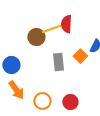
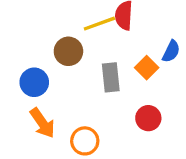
brown circle: (36, 37) -> (68, 51), moved
red circle: (70, 102) -> (148, 118), moved

